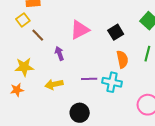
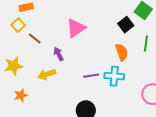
black square: (116, 32) -> (126, 25), moved
yellow star: (24, 67) -> (14, 66), moved
yellow arrow: (54, 84) -> (47, 74), moved

